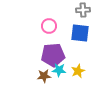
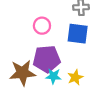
brown star: (44, 76) -> (22, 73), moved, size x1.6

